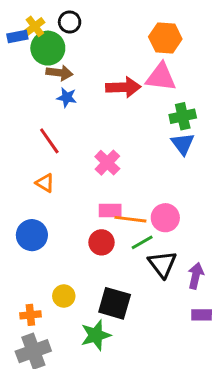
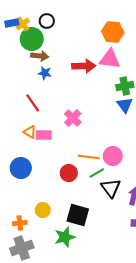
blue rectangle: (17, 36) -> (12, 23), moved
pink rectangle: (110, 210) -> (44, 135), moved

